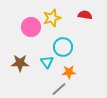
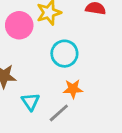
cyan triangle: (47, 62) -> (30, 102), moved

